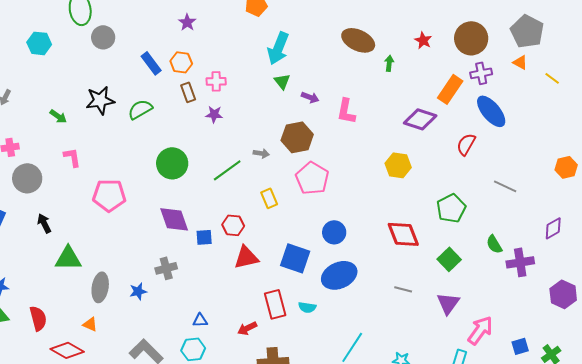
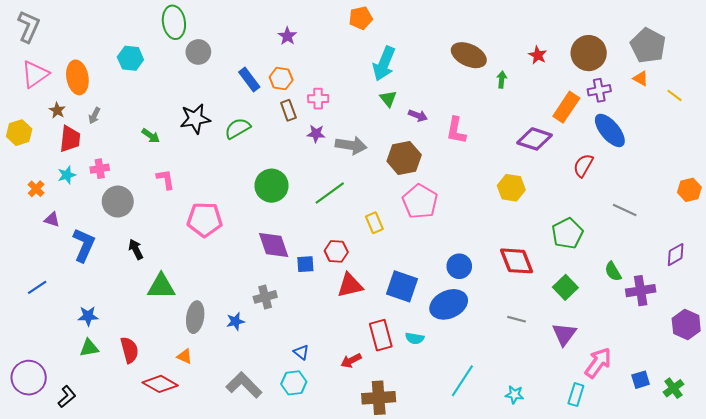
gray arrow: (261, 153) -> (351, 145), moved, size x1.8
blue circle: (334, 232) -> (459, 266), moved
blue triangle: (200, 320) -> (301, 352), turned 42

